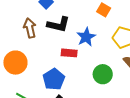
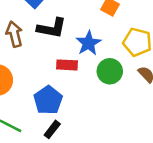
green circle: (103, 74) -> (110, 71), moved

